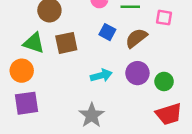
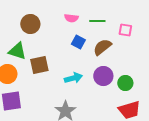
brown square: (66, 43) -> (39, 65), moved

